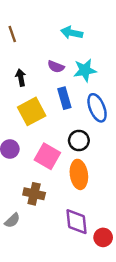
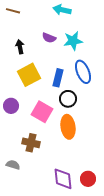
brown line: (12, 34) -> (13, 11), turned -56
blue rectangle: (64, 98) -> (58, 78), moved, turned 30
gray semicircle: (12, 220) -> (13, 165), turned -120
purple diamond: (76, 222) -> (63, 179), moved

